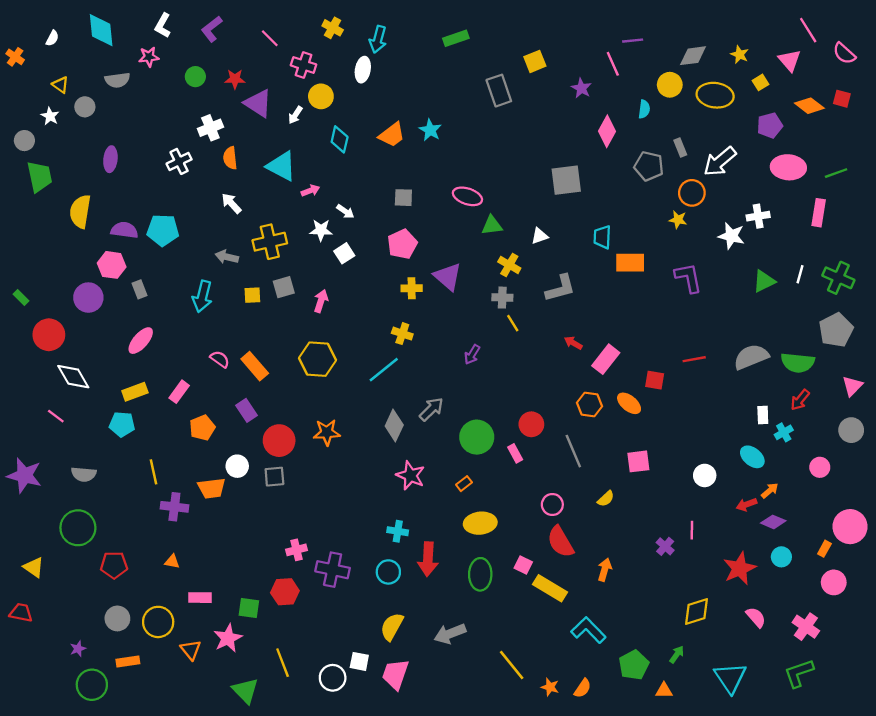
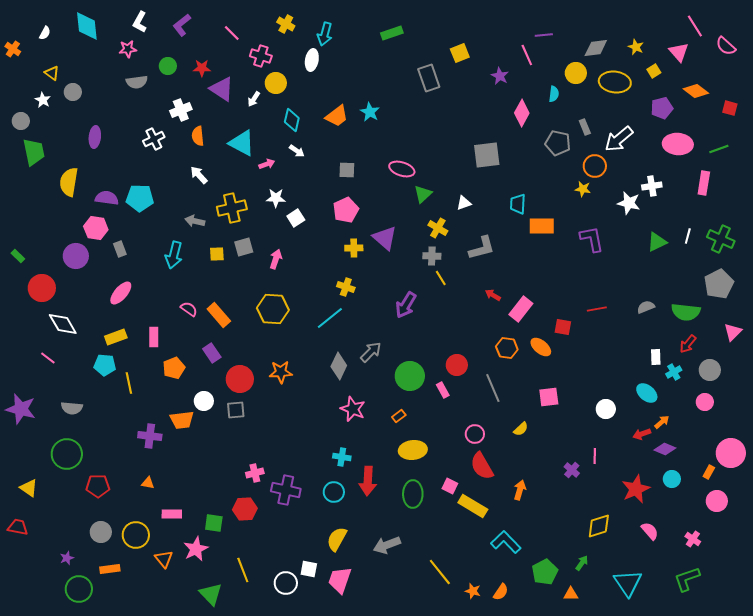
gray semicircle: (117, 80) -> (137, 82), moved
red square: (842, 99) -> (730, 108), moved
white arrow: (345, 211) -> (297, 151), moved
green triangle: (492, 225) -> (423, 194), turned -36
purple arrow: (472, 355) -> (406, 305), size x1.5
gray semicircle: (751, 357) -> (646, 307), size x0.6
pink rectangle: (179, 392) -> (154, 337), turned -36
gray circle: (851, 430) -> (710, 370), moved
yellow line: (153, 472) -> (129, 383), moved
pink cross: (806, 627) -> (693, 539), size x0.7

